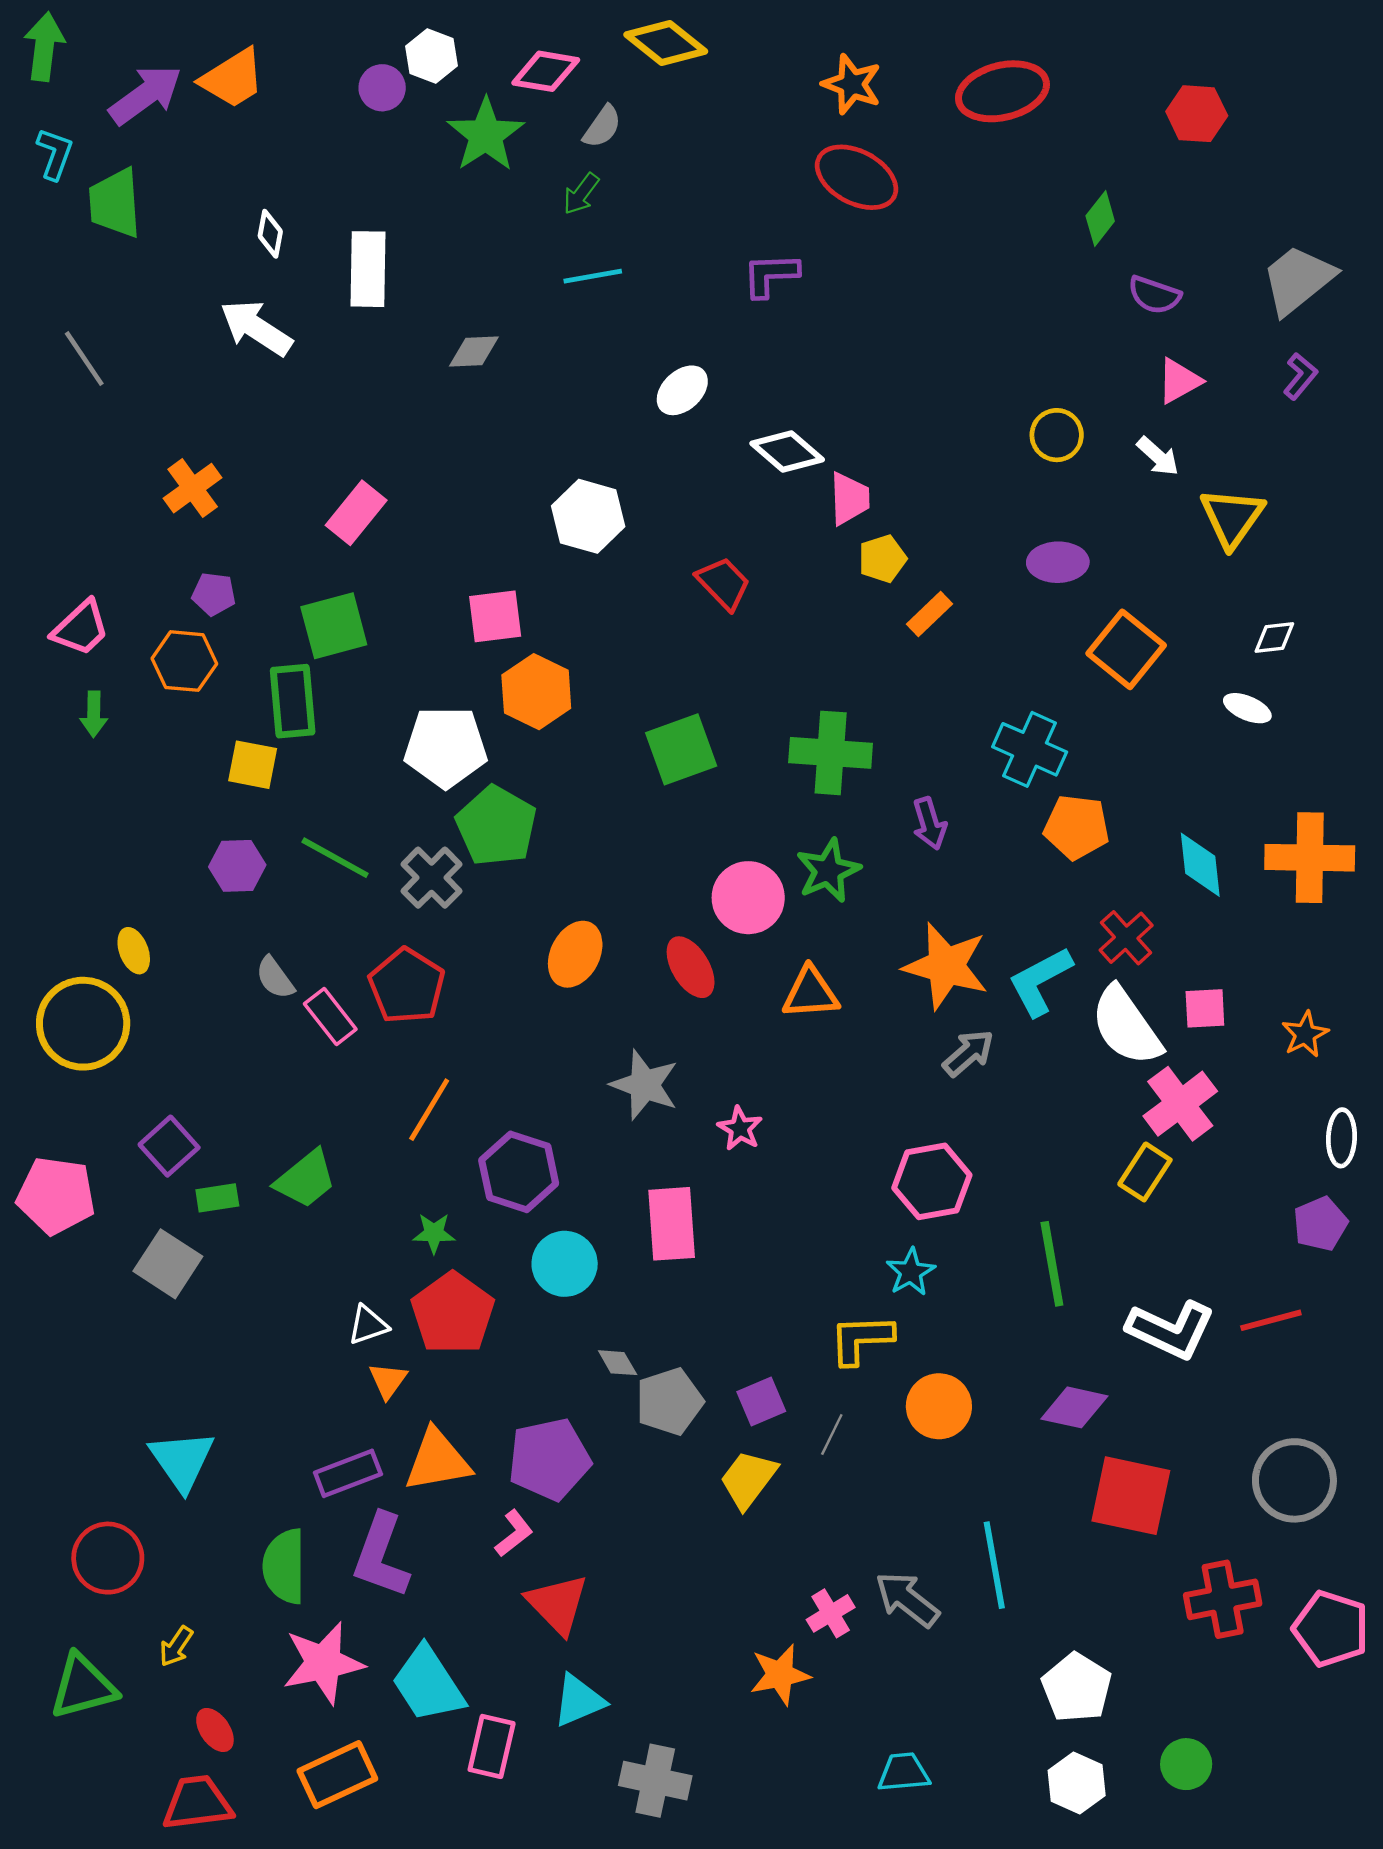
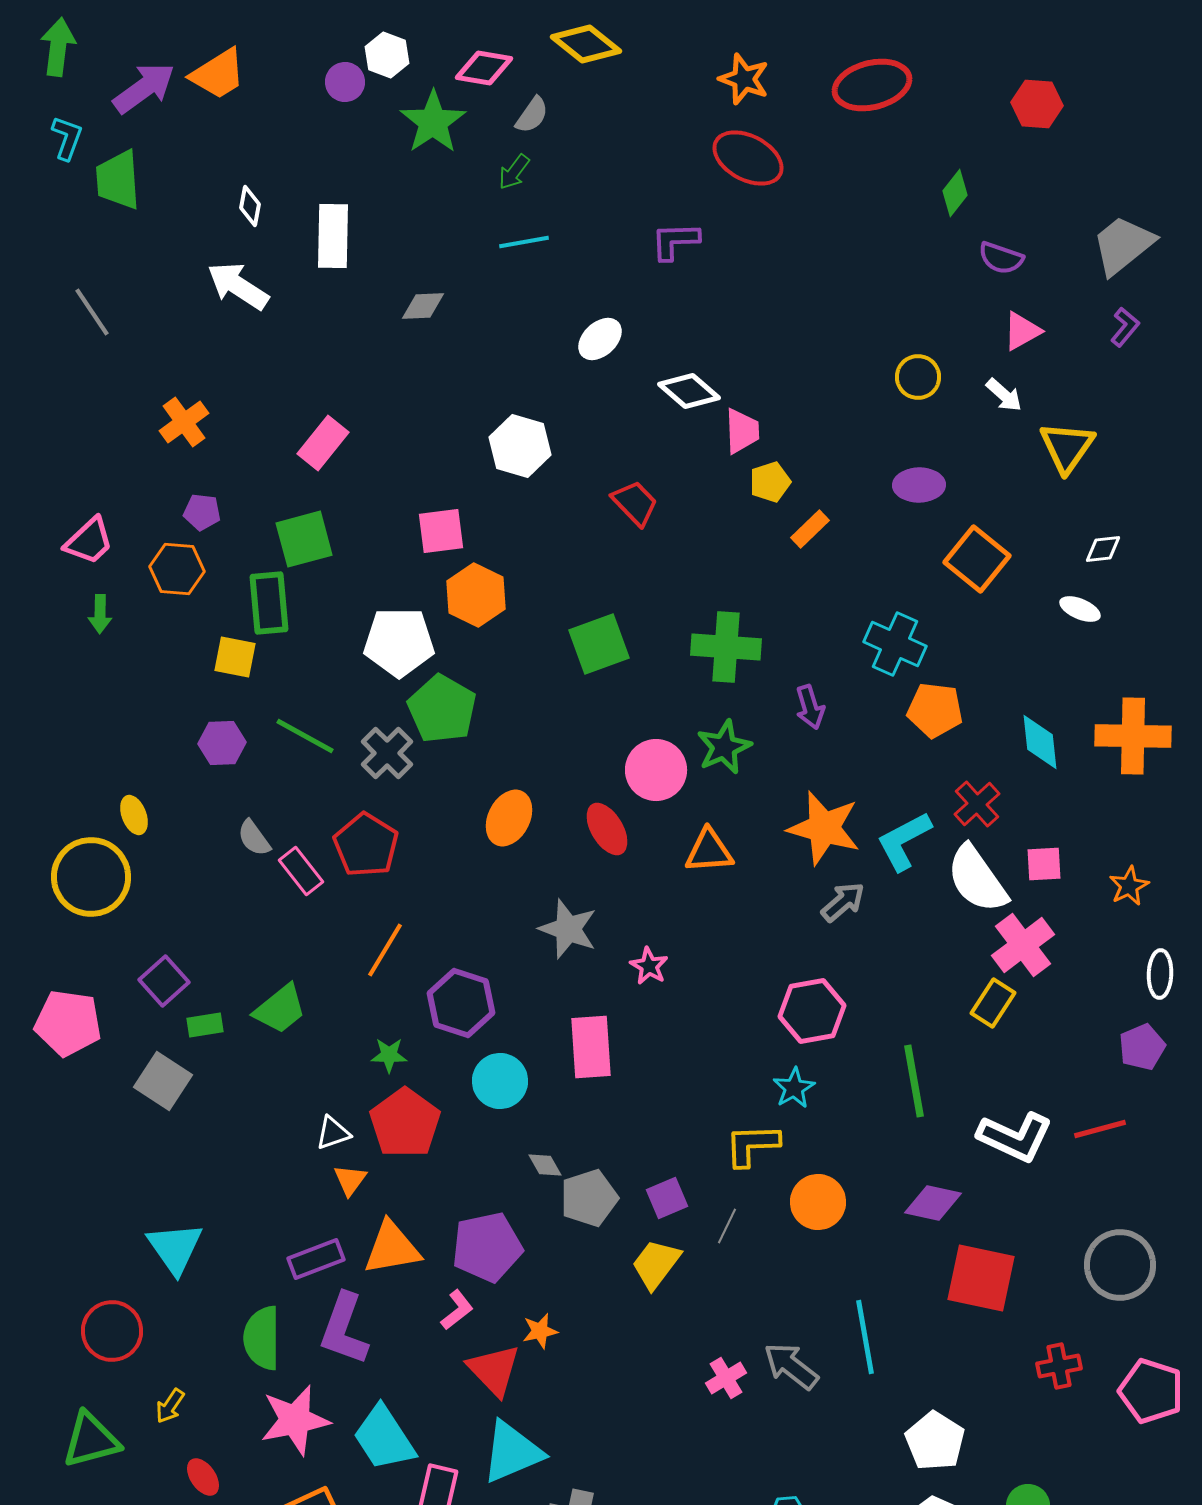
red cross: (1223, 1599) -> (1059, 1366), size x0.7
orange star: (780, 1675) -> (540, 1331), moved, size x0.7
cyan triangle: (579, 1701) -> (512, 1452), size x1.4

